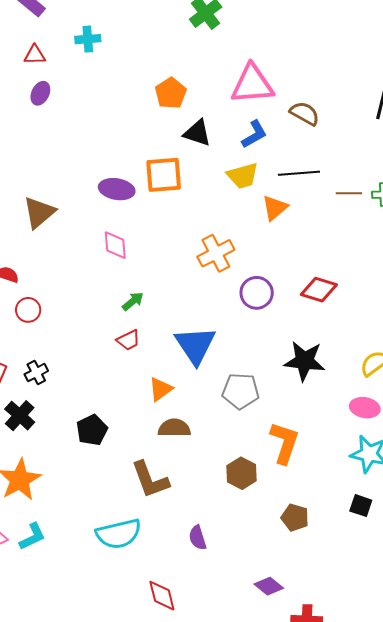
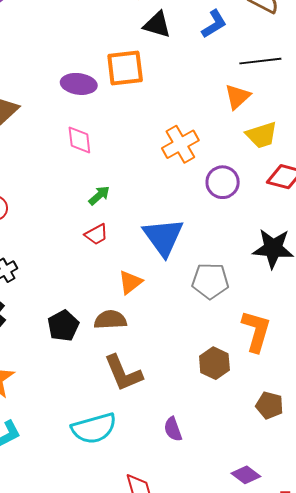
yellow trapezoid: (243, 176) -> (262, 135), moved
brown semicircle: (174, 428) -> (110, 320), moved

